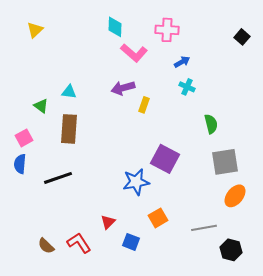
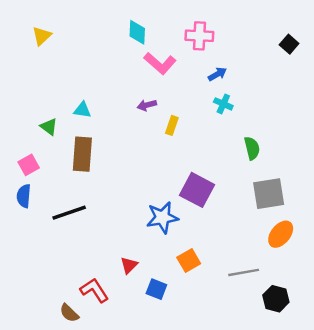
purple arrow: (123, 88) -> (147, 105), size x0.7
brown semicircle: (46, 246) -> (69, 313), moved

